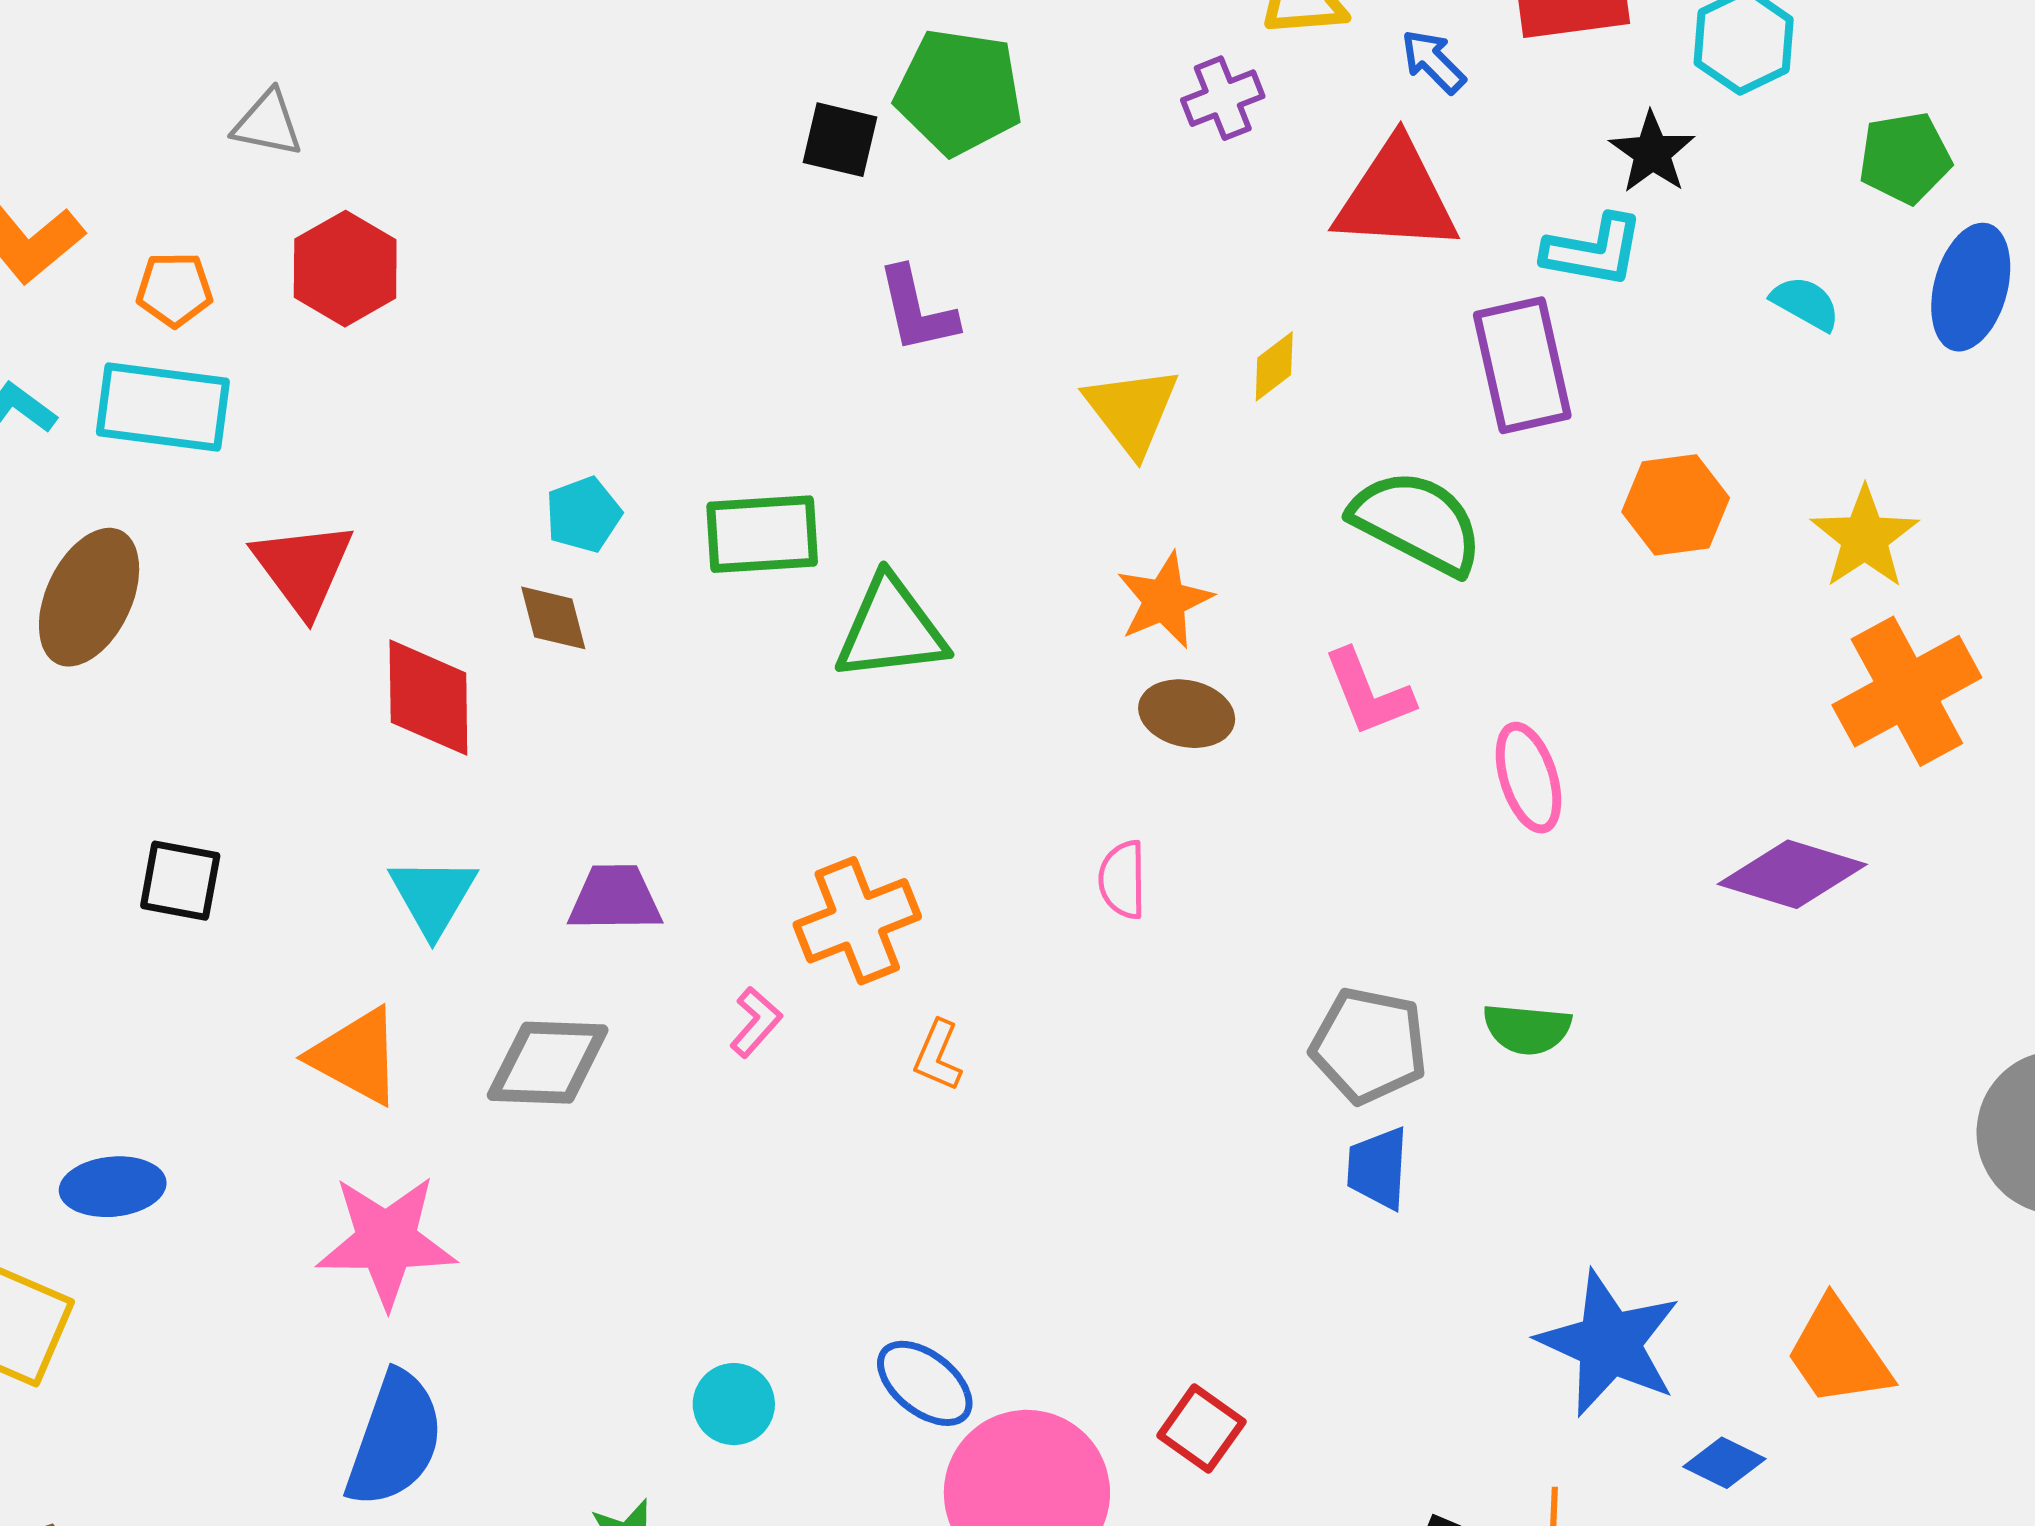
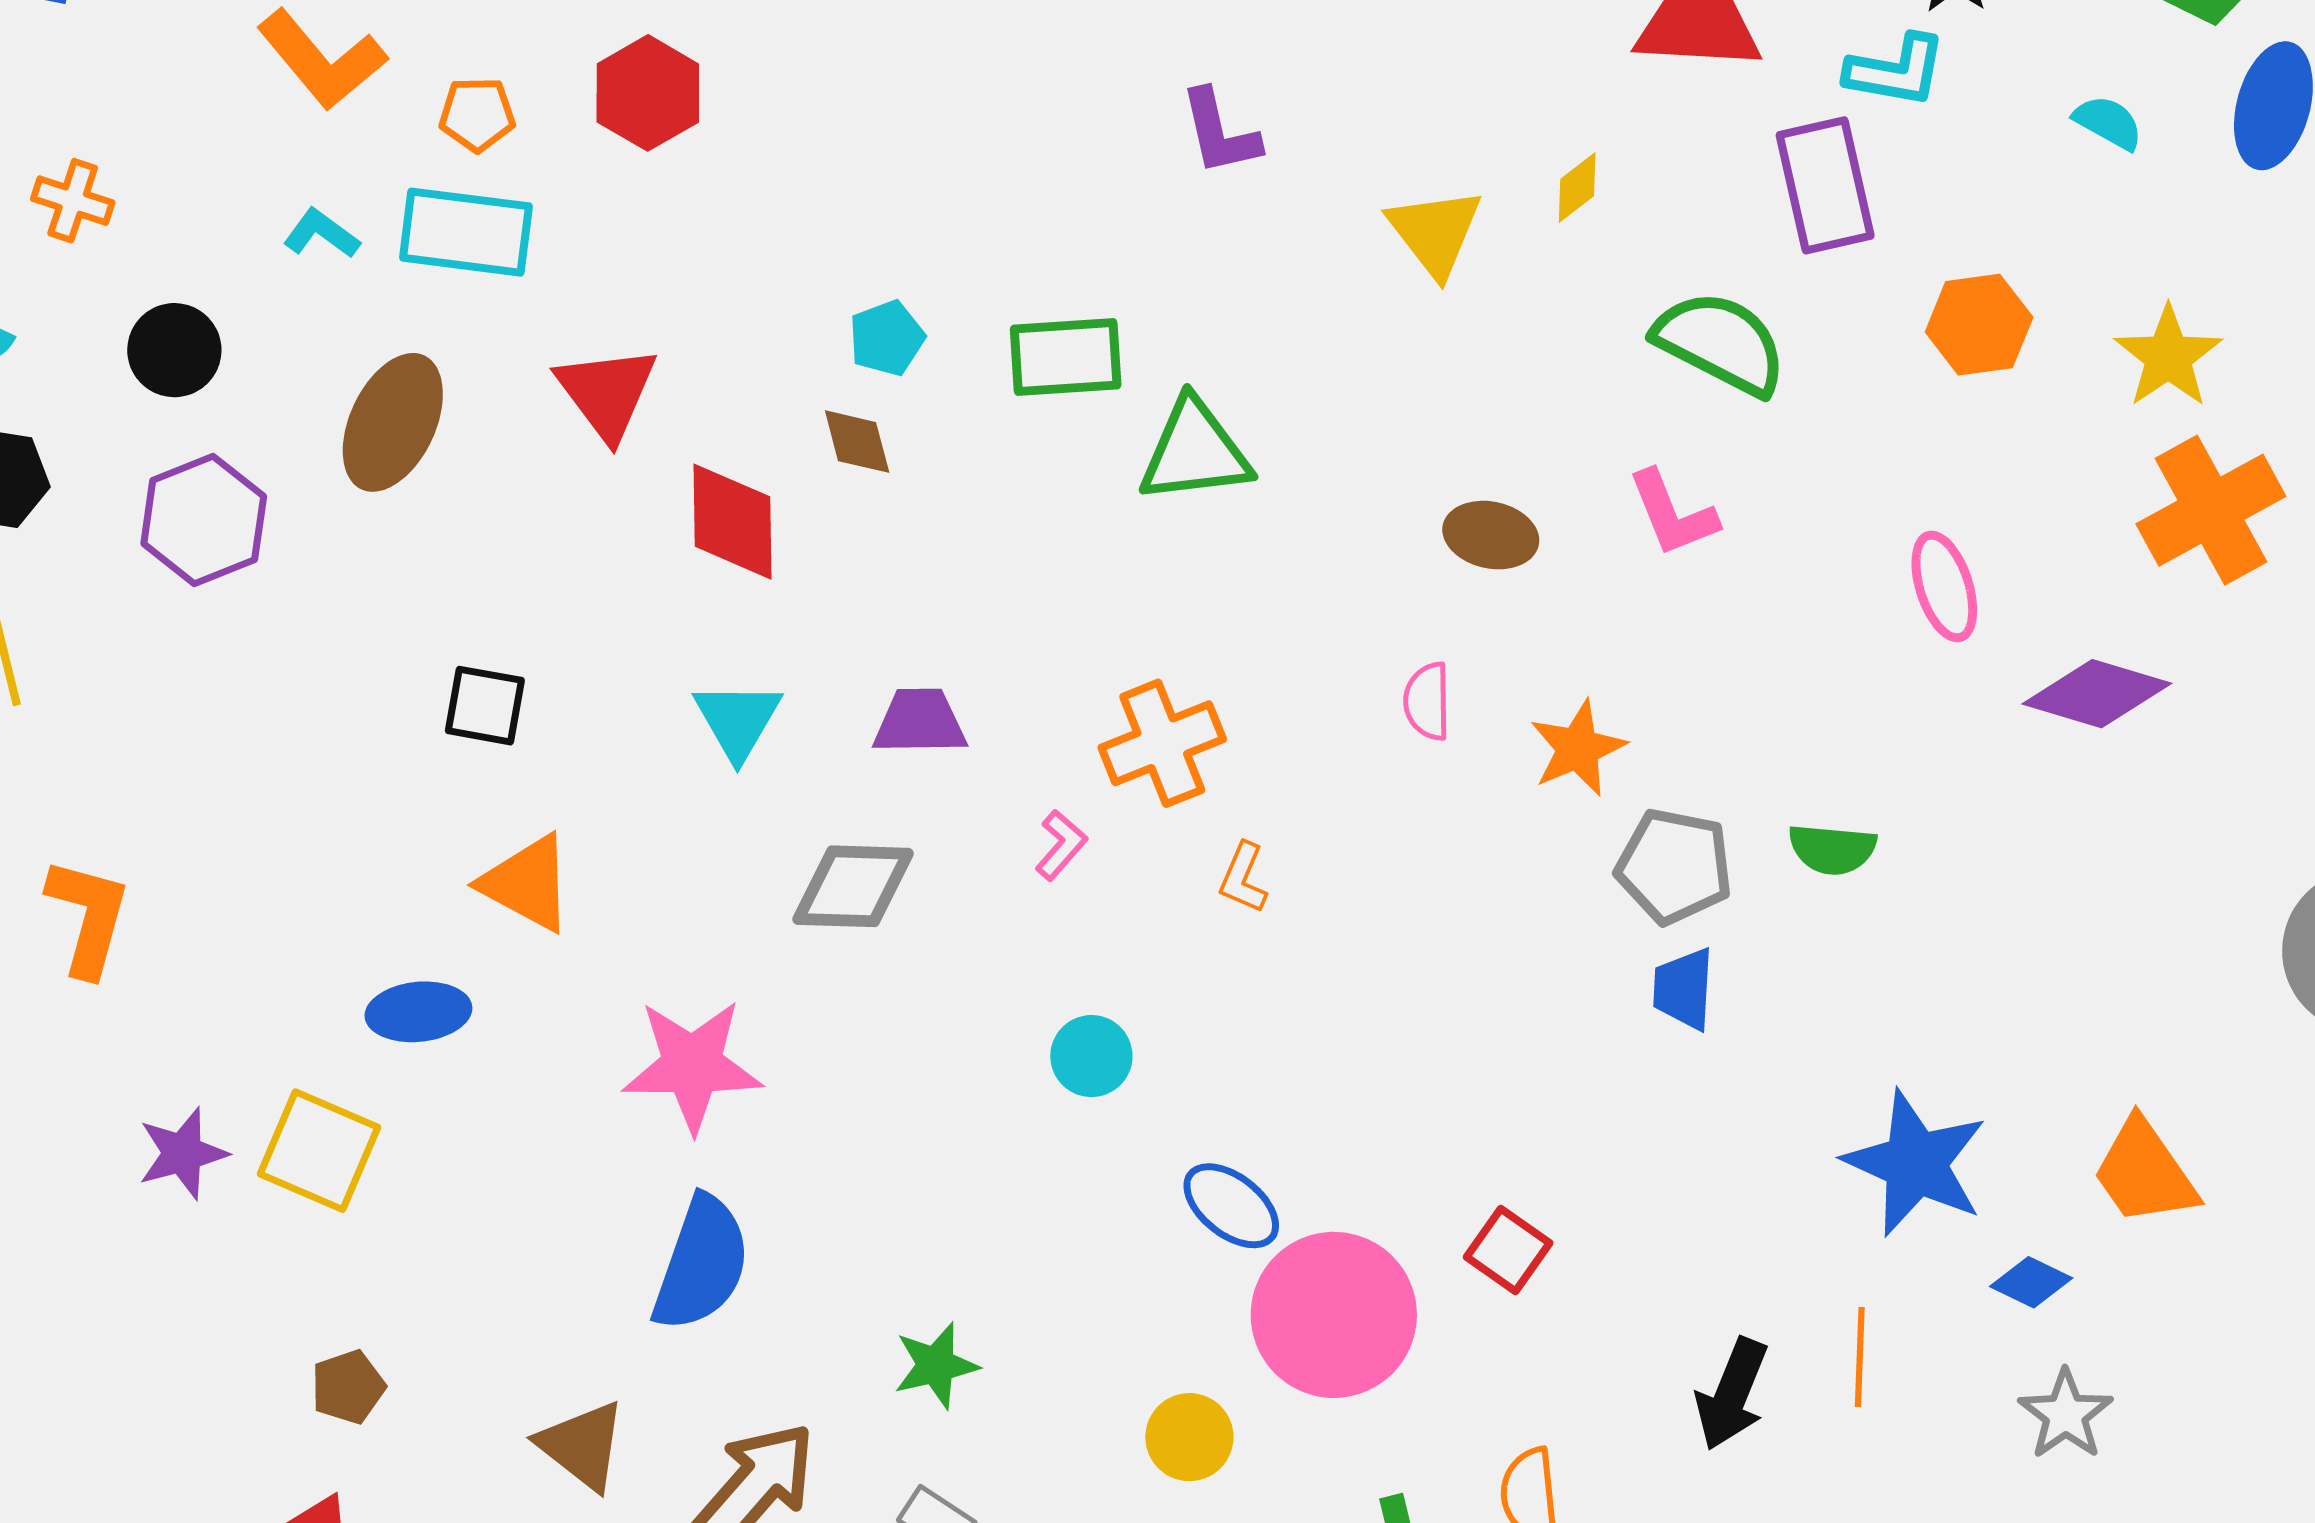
orange star: (1164, 600) -> (1578, 748), moved
pink ellipse: (1529, 778) -> (1944, 586), moved
orange triangle: (356, 1056) -> (527, 883), moved
cyan circle: (734, 1404) -> (1091, 1056), moved

